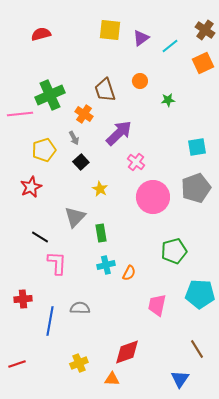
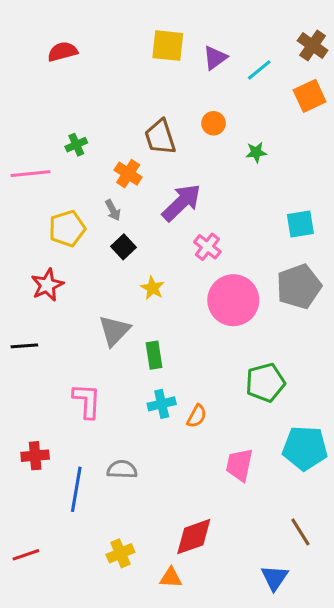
green cross: (50, 95) -> (76, 145), size x0.5
black line: (40, 237) -> (24, 346), moved, turned -36

